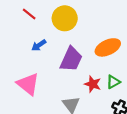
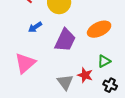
pink triangle: (28, 84) -> (25, 63), turned 40
red star: (93, 84) -> (85, 75), moved

